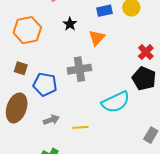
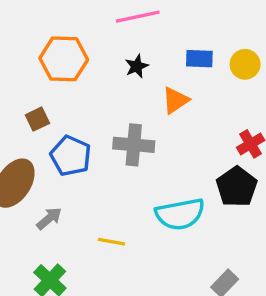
brown square: (21, 68) -> (37, 119), turned 32
gray arrow: (51, 120) -> (49, 218), moved, turned -35

